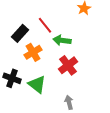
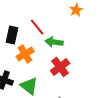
black rectangle: (20, 33) -> (12, 35), turned -30

